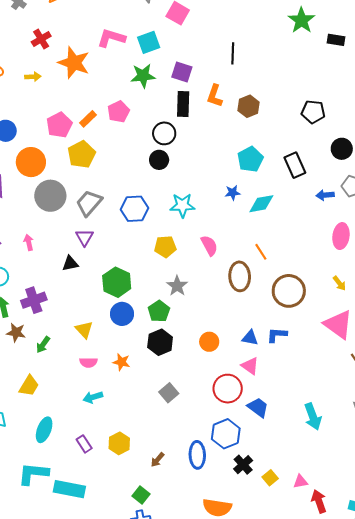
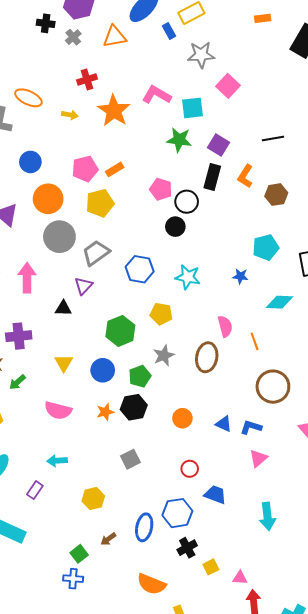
black line: (233, 53) -> (273, 138), turned 65
pink pentagon: (119, 112) -> (161, 189), moved, turned 30
cyan diamond: (261, 204) -> (279, 302), moved
pink arrow: (29, 242) -> (27, 278), size x1.8
pink semicircle: (209, 245) -> (225, 326), moved
brown ellipse: (240, 276) -> (207, 357), moved
green hexagon: (117, 282) -> (120, 331), moved
yellow triangle: (84, 330) -> (64, 363), moved
pink semicircle: (88, 362) -> (58, 410), size x1.5
orange star: (121, 362) -> (105, 412), moved, turned 30
pink triangle: (250, 366) -> (258, 458), moved, turned 30
red circle: (228, 389) -> (190, 469), size x0.6
cyan arrow: (93, 397) -> (57, 461), moved
blue trapezoid: (258, 407) -> (215, 495), turned -30
yellow hexagon: (119, 443) -> (93, 498), moved
purple rectangle: (84, 444) -> (35, 490), turned 54
brown arrow: (158, 460) -> (108, 539), moved

